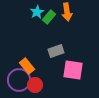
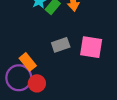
pink square: (73, 70) -> (91, 47), moved

